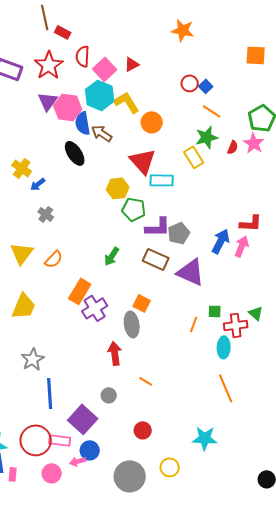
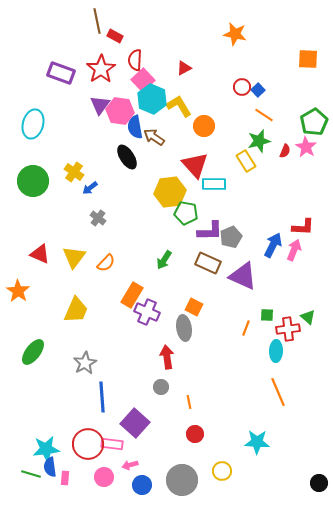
pink square: (105, 69) -> (143, 80), moved
yellow hexagon: (118, 188) -> (170, 192), size x1.4
purple cross: (95, 308) -> (147, 312), turned -35
orange line: (146, 381) -> (189, 402), moved, turned 48
gray circle: (109, 395) -> (161, 387), moved
blue circle: (90, 450) -> (142, 485), moved

